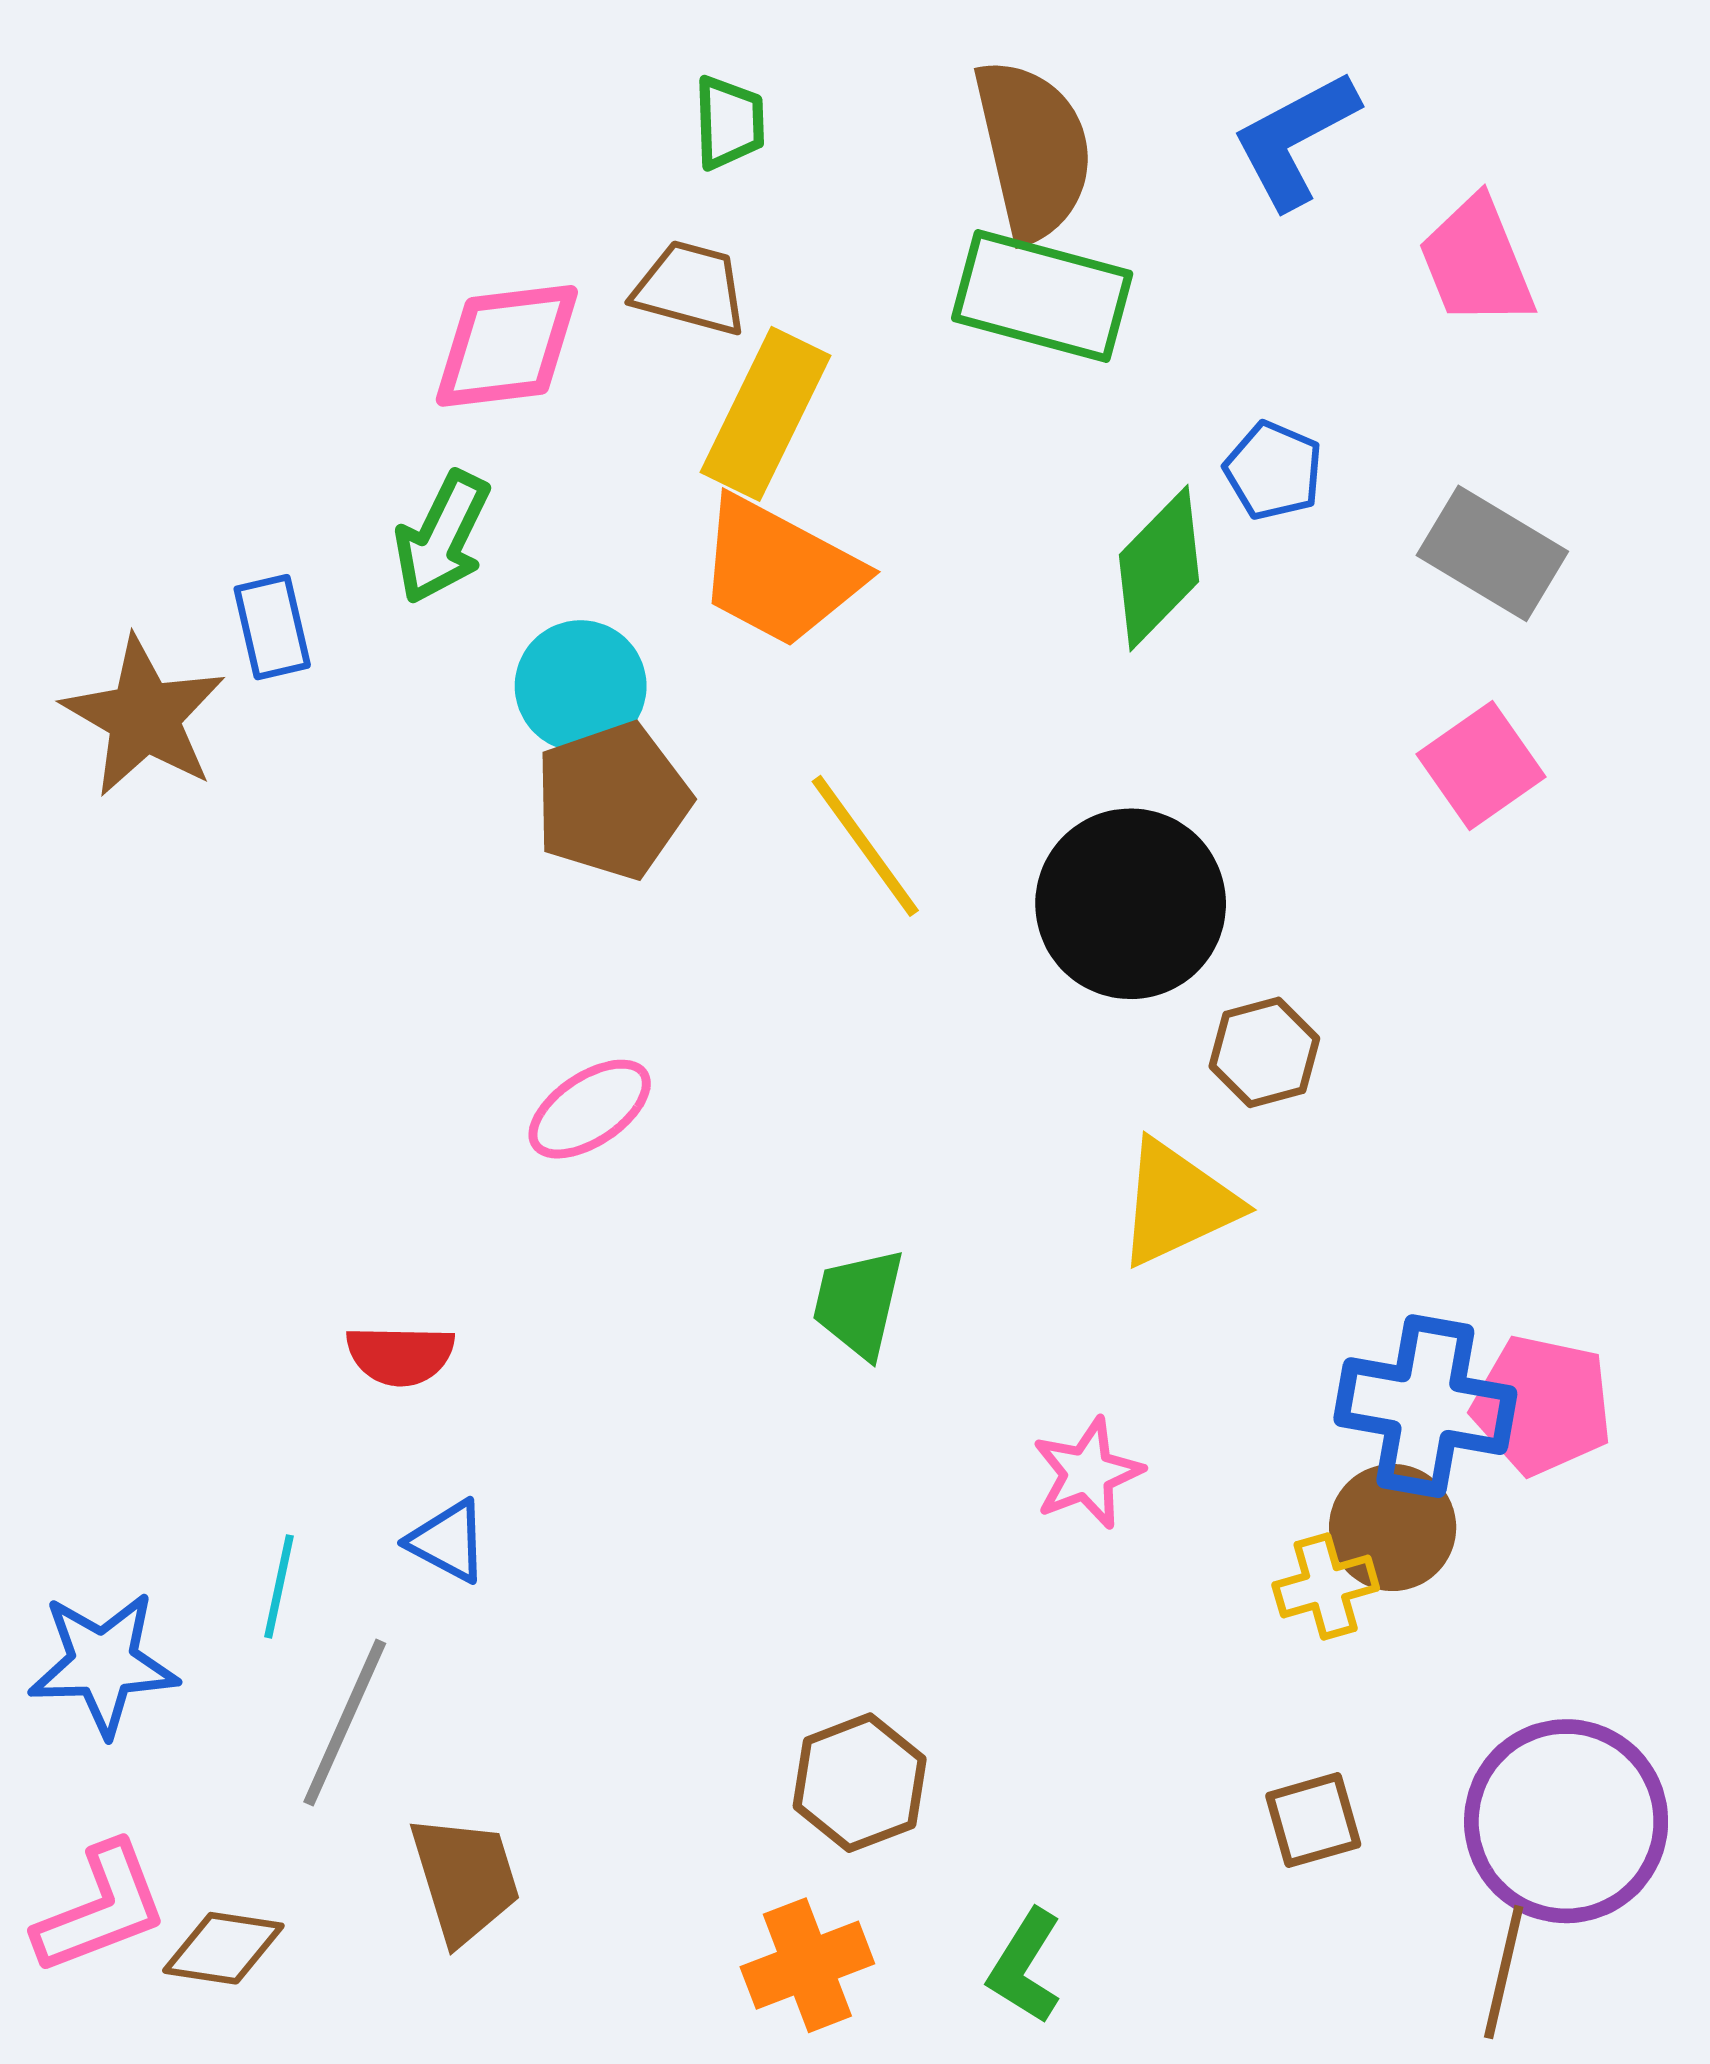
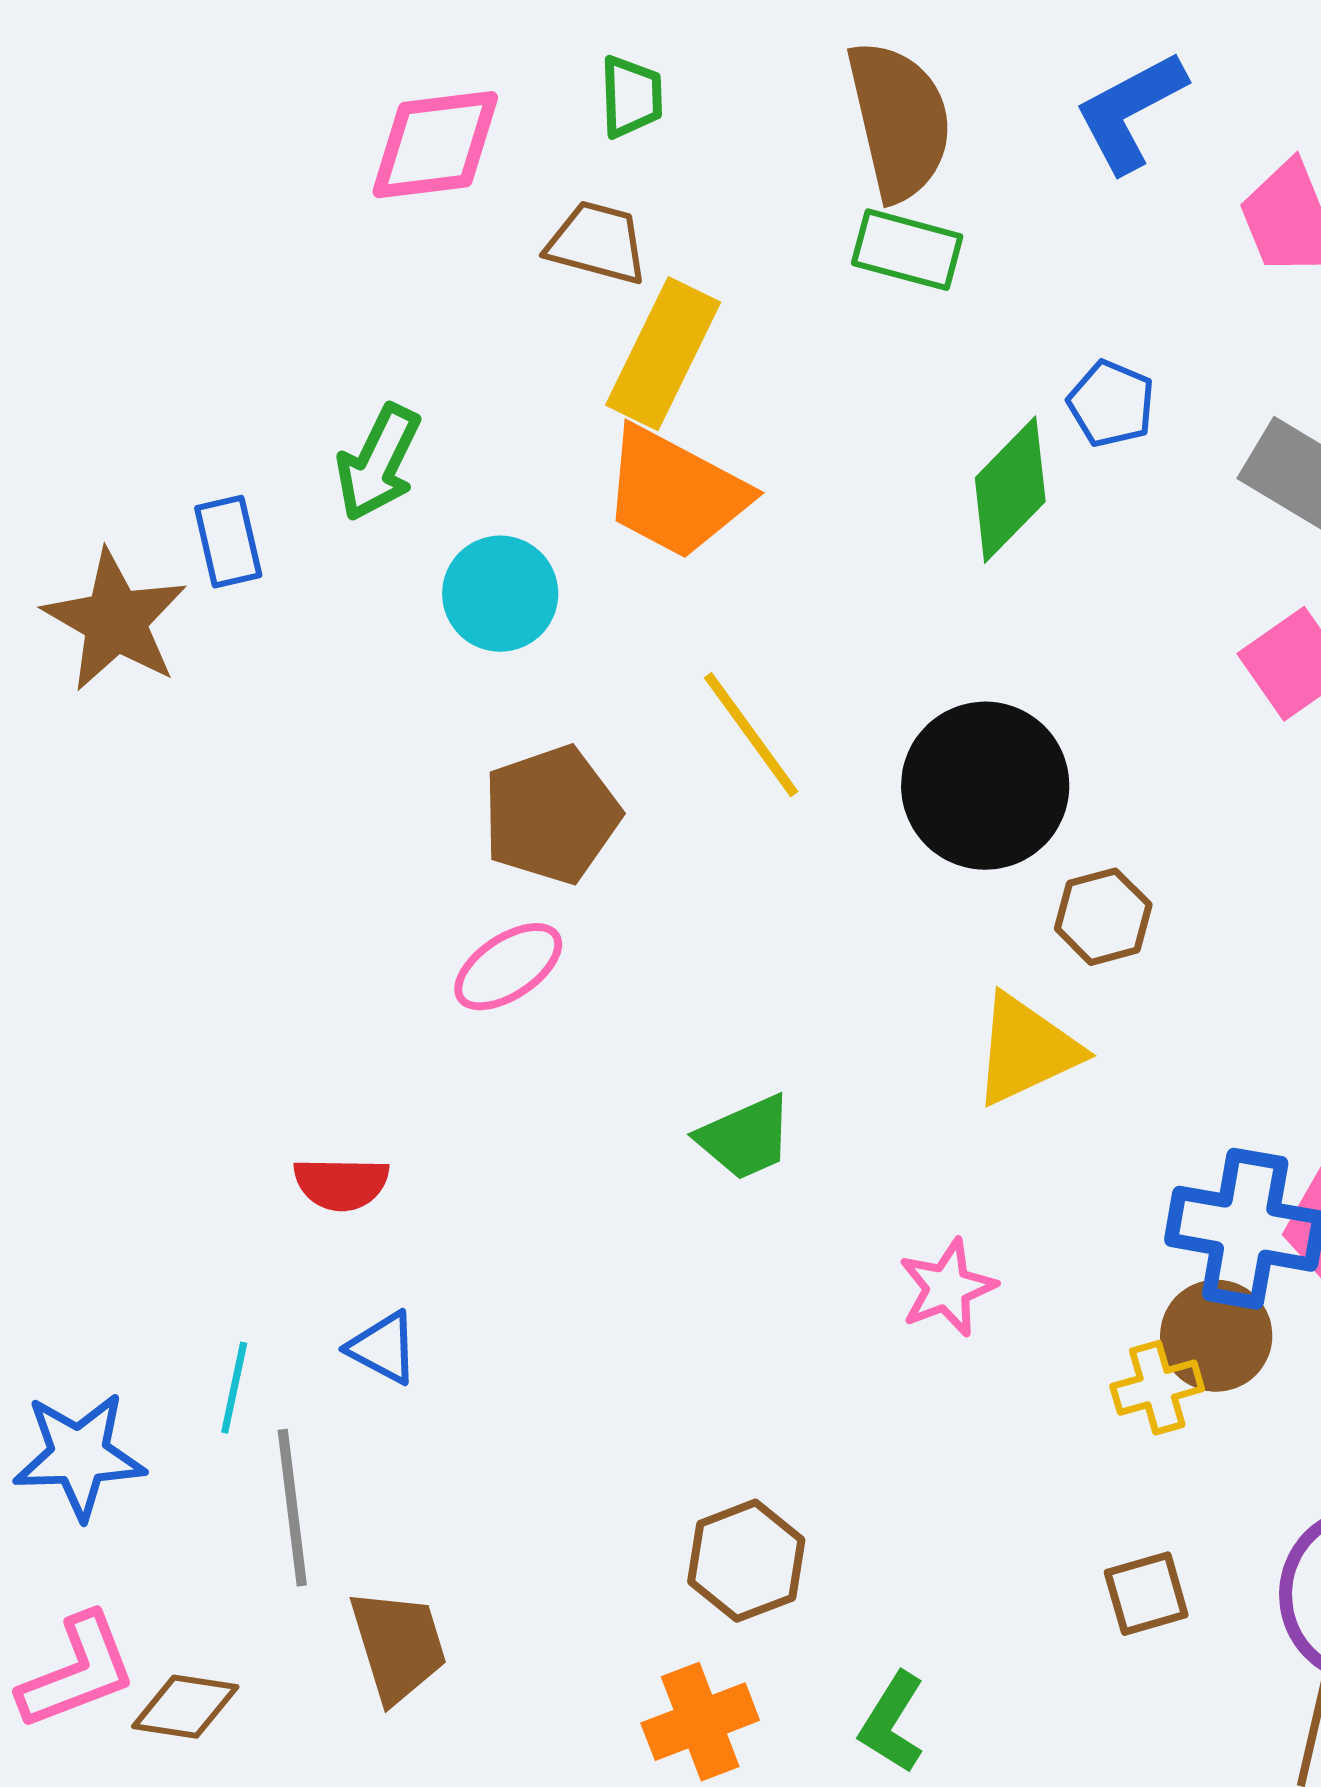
green rectangle: (1042, 296) -> (907, 250), size x0.7
pink diamond: (507, 346) -> (435, 145), moved
brown pentagon: (612, 801) -> (551, 815), moved
green trapezoid: (858, 1303) -> (745, 1138), turned -127
gray line: (345, 1723) -> (292, 1508), turned -31

